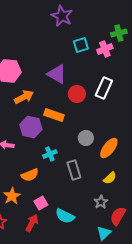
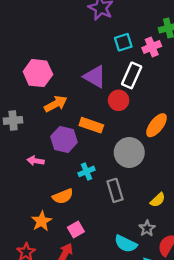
white rectangle: (104, 88) -> (132, 75), moved
gray circle: (86, 138) -> (129, 152), size x1.6
orange ellipse: (109, 148) -> (156, 125), moved
cyan semicircle: (65, 216) -> (126, 244), moved

